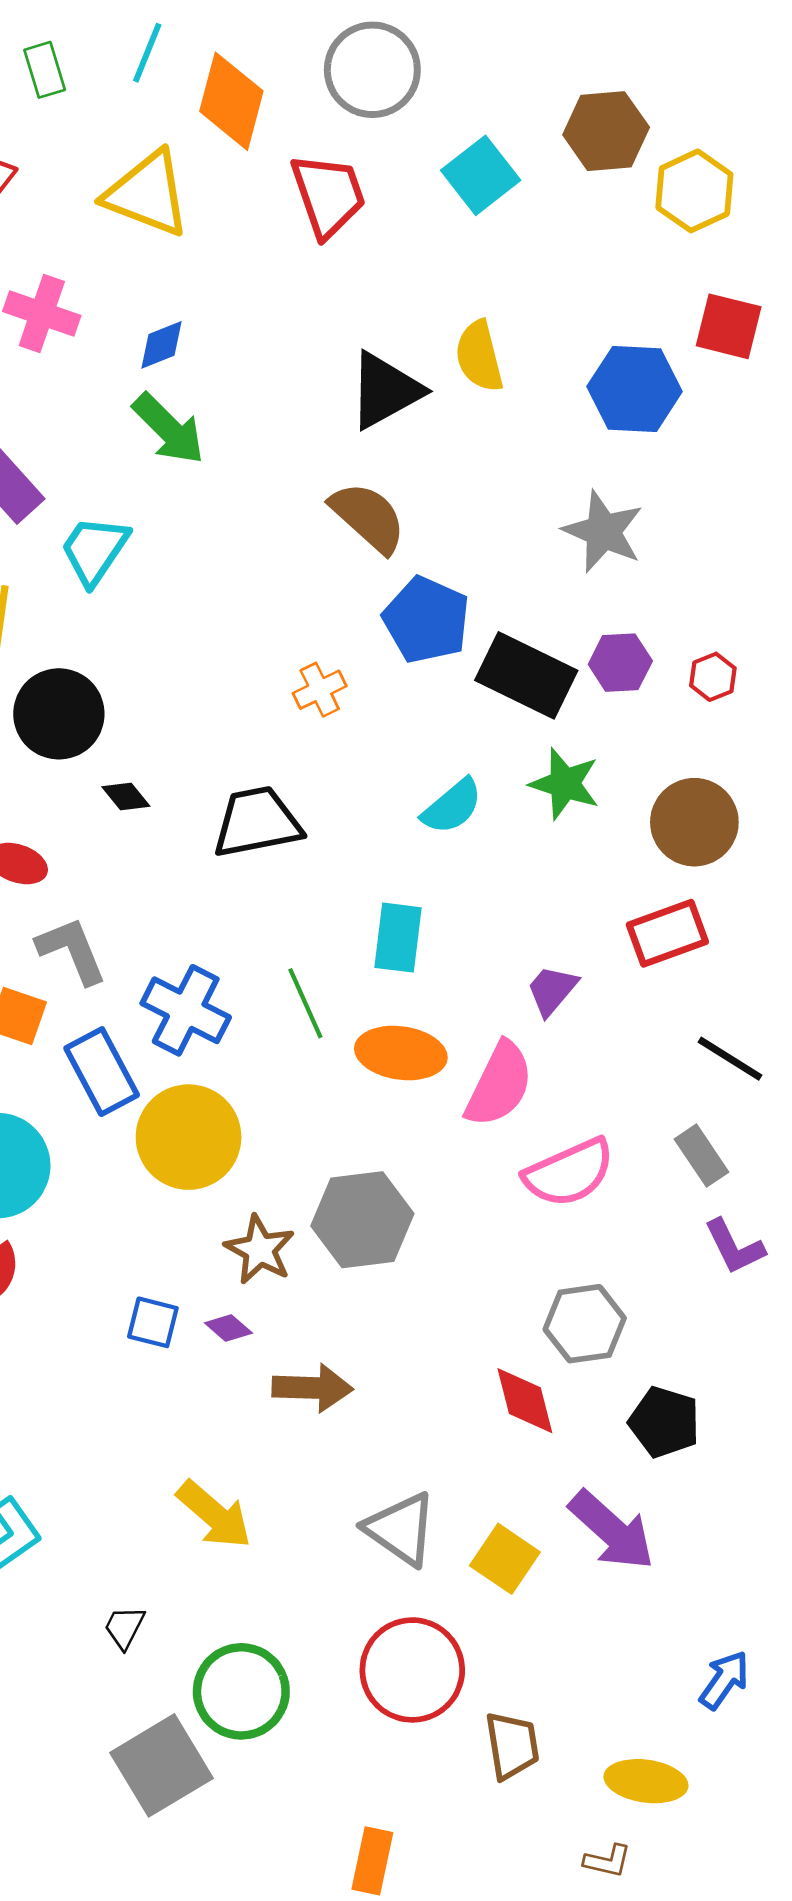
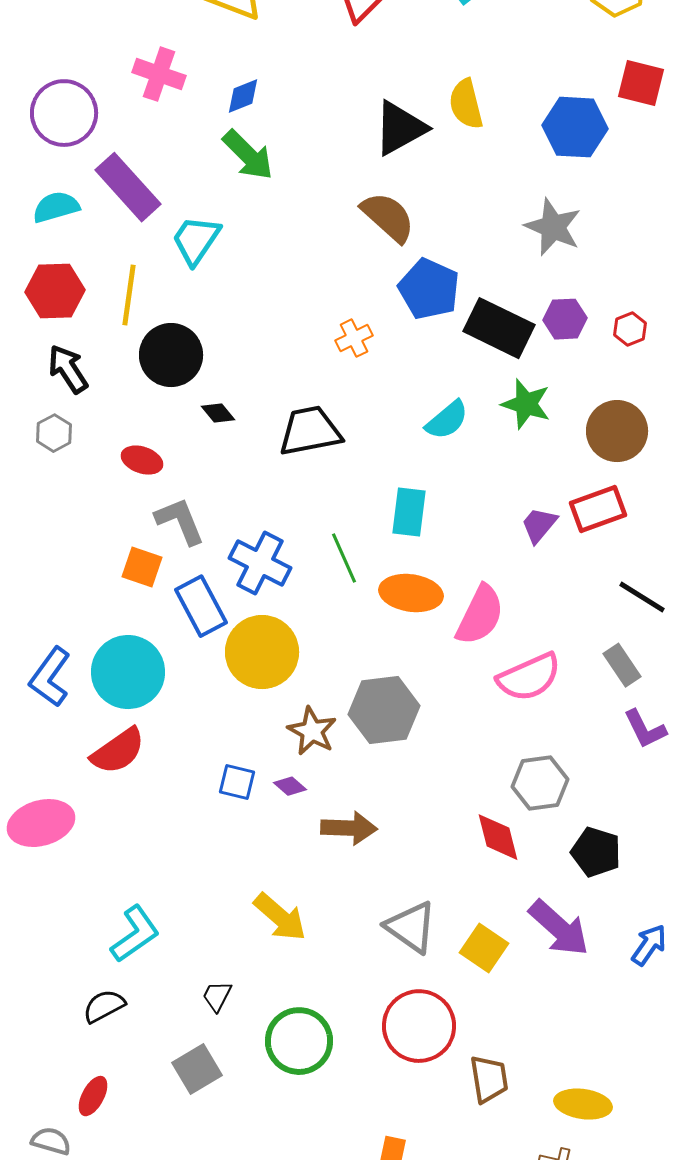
purple trapezoid: (552, 990) -> (539, 525), moved
blue arrow: (724, 1680) -> (649, 945), moved
gray square: (161, 1765) -> (197, 1069), moved, size x0.7

